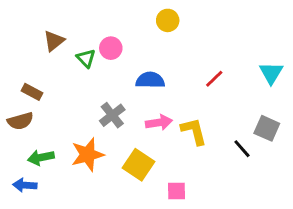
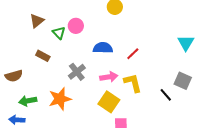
red line: (214, 79) -> (133, 54), moved
brown rectangle: (32, 92) -> (43, 56), moved
yellow square: (139, 165) -> (109, 102), moved

